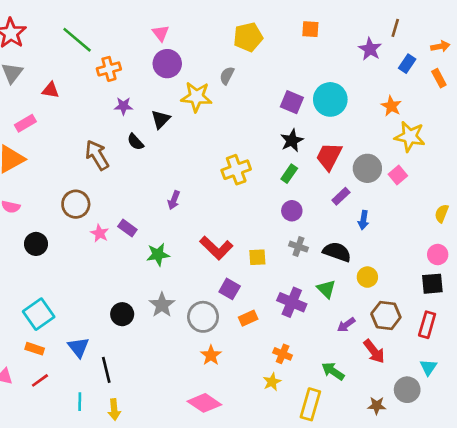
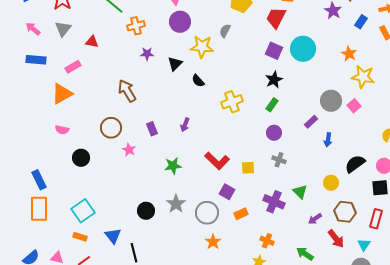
black semicircle: (135, 142) -> (198, 81), moved
red trapezoid: (329, 156) -> (276, 18), moved
purple rectangle: (127, 228) -> (152, 129), moved, turned 32
black semicircle: (337, 252) -> (355, 164), moved, turned -55
cyan triangle: (428, 367) -> (364, 245), moved

